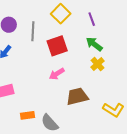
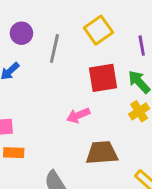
red square: (57, 46) -> (103, 78), moved
orange rectangle: (28, 115) -> (14, 153), moved

